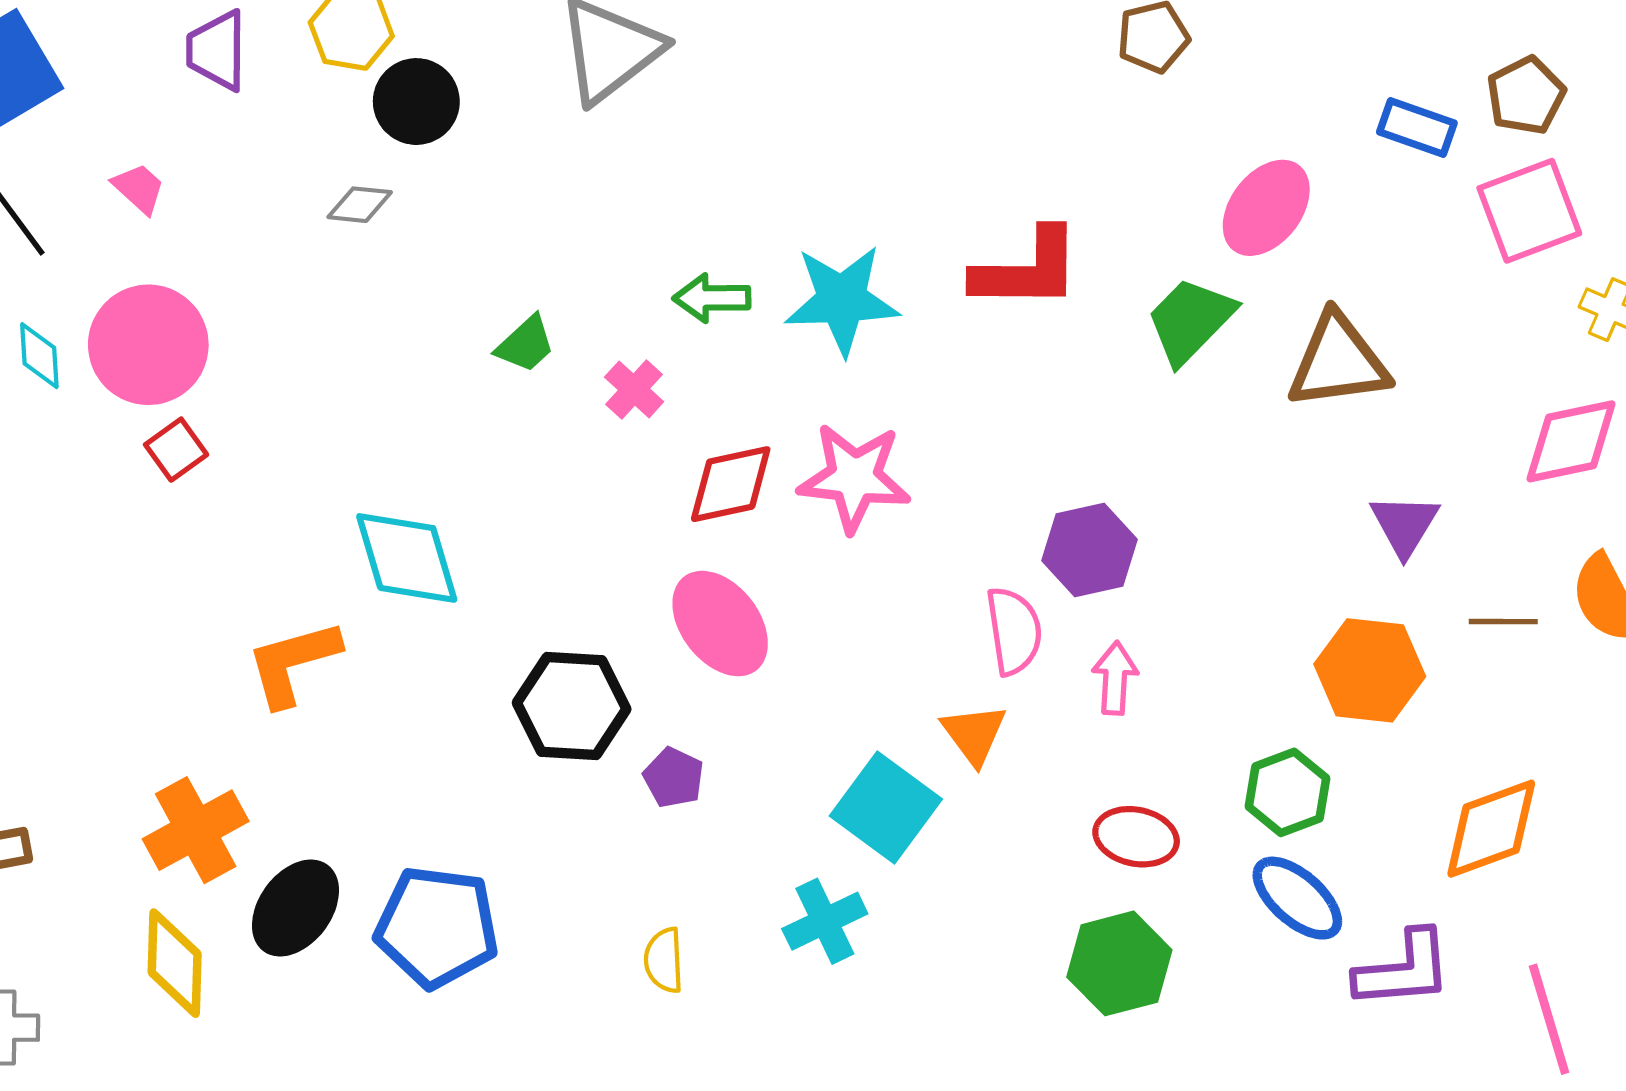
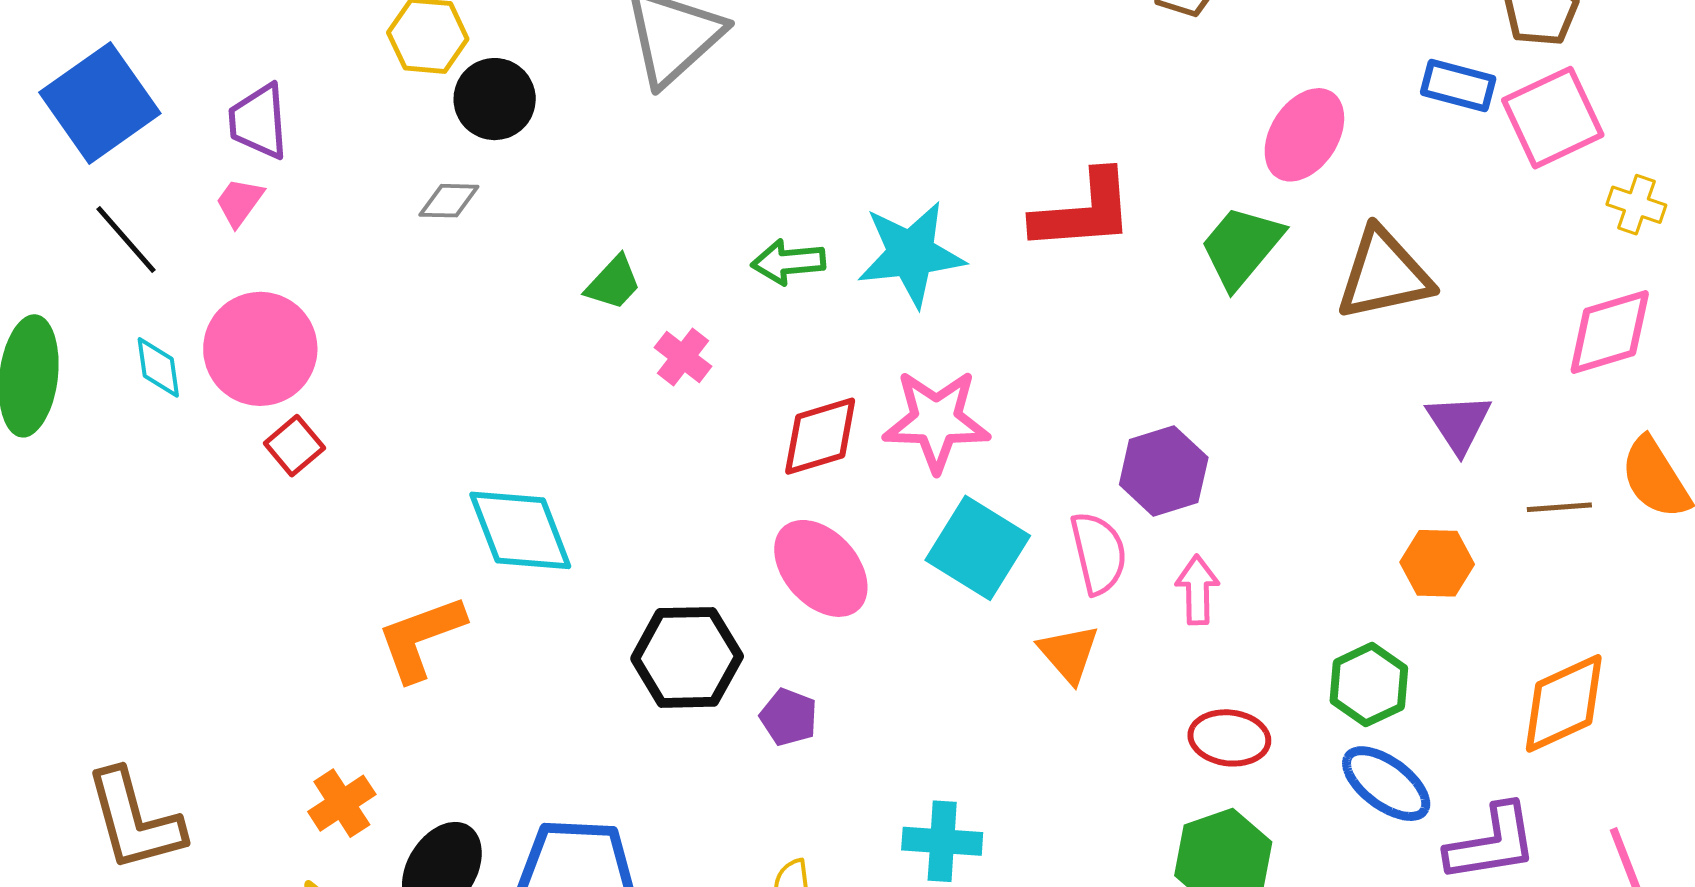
purple trapezoid: (217, 50) -> (259, 121), moved
blue rectangle: (1417, 128) -> (1458, 85), moved
pink trapezoid: (139, 188) -> (239, 202), turned -92
green trapezoid: (526, 344) -> (613, 283), moved
pink cross: (634, 389) -> (683, 357), moved
orange hexagon: (1370, 670) -> (1437, 563), size x0.7
cyan square: (886, 808) -> (978, 548), moved
orange cross: (196, 830) -> (342, 803), size x0.7
cyan cross: (825, 921) -> (942, 841), turned 34

